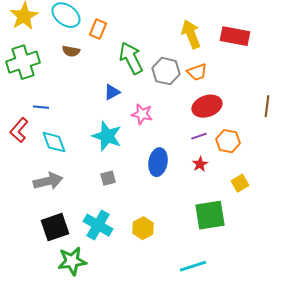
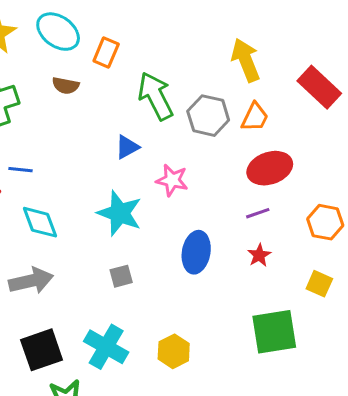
red rectangle: (235, 36) -> (319, 87), moved, turned 32
orange trapezoid: (197, 72) -> (255, 117), turned -45
orange hexagon: (228, 141) -> (325, 222), moved
yellow square: (240, 183) -> (319, 284), turned -36

